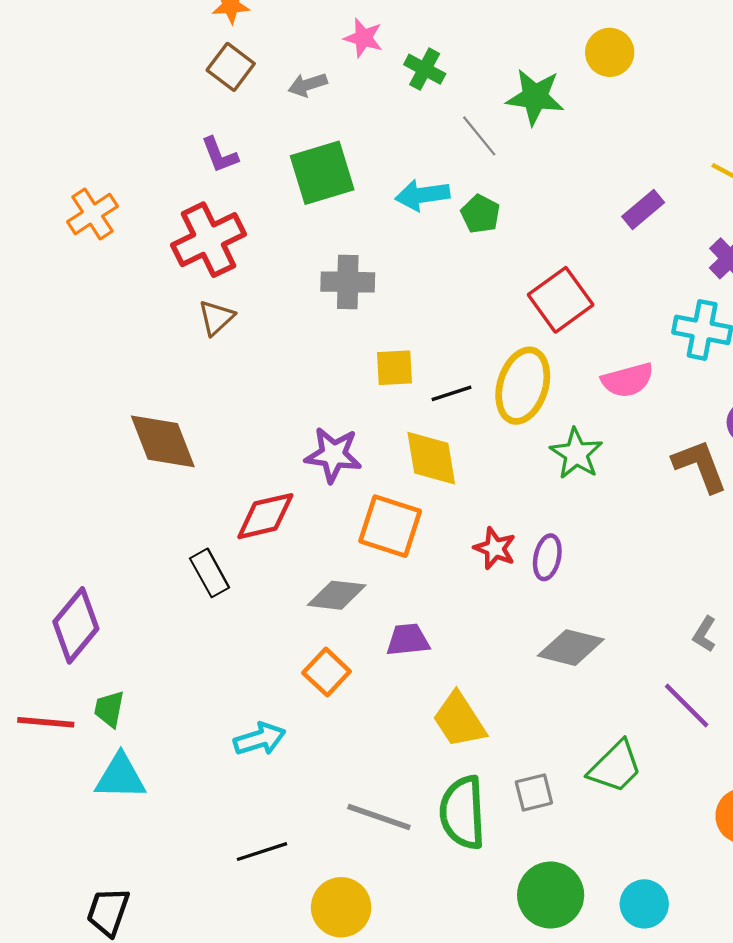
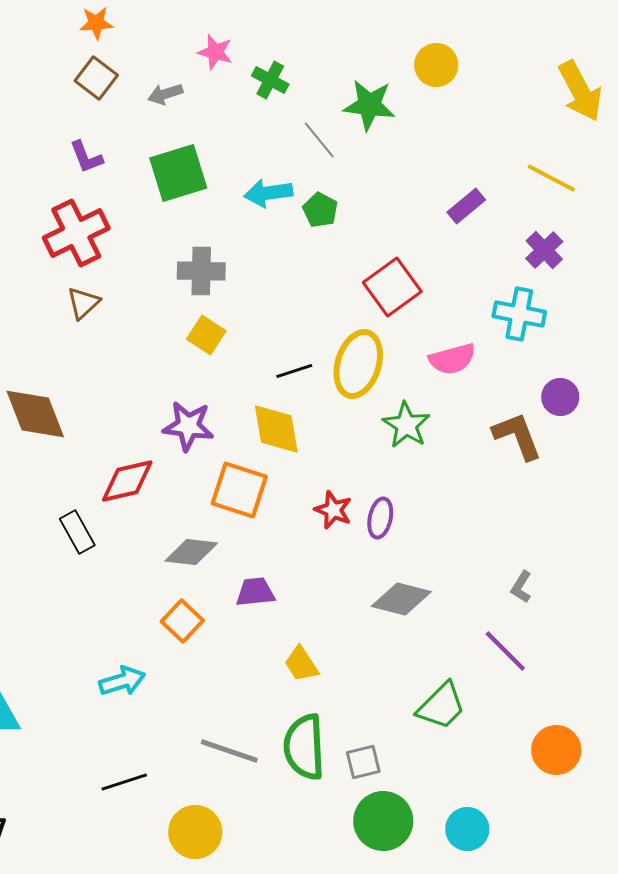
yellow square: (395, 368) -> (206, 335), moved, turned 36
yellow trapezoid: (459, 720) -> (301, 664), size x0.7
gray square: (534, 792) -> (363, 762), moved

